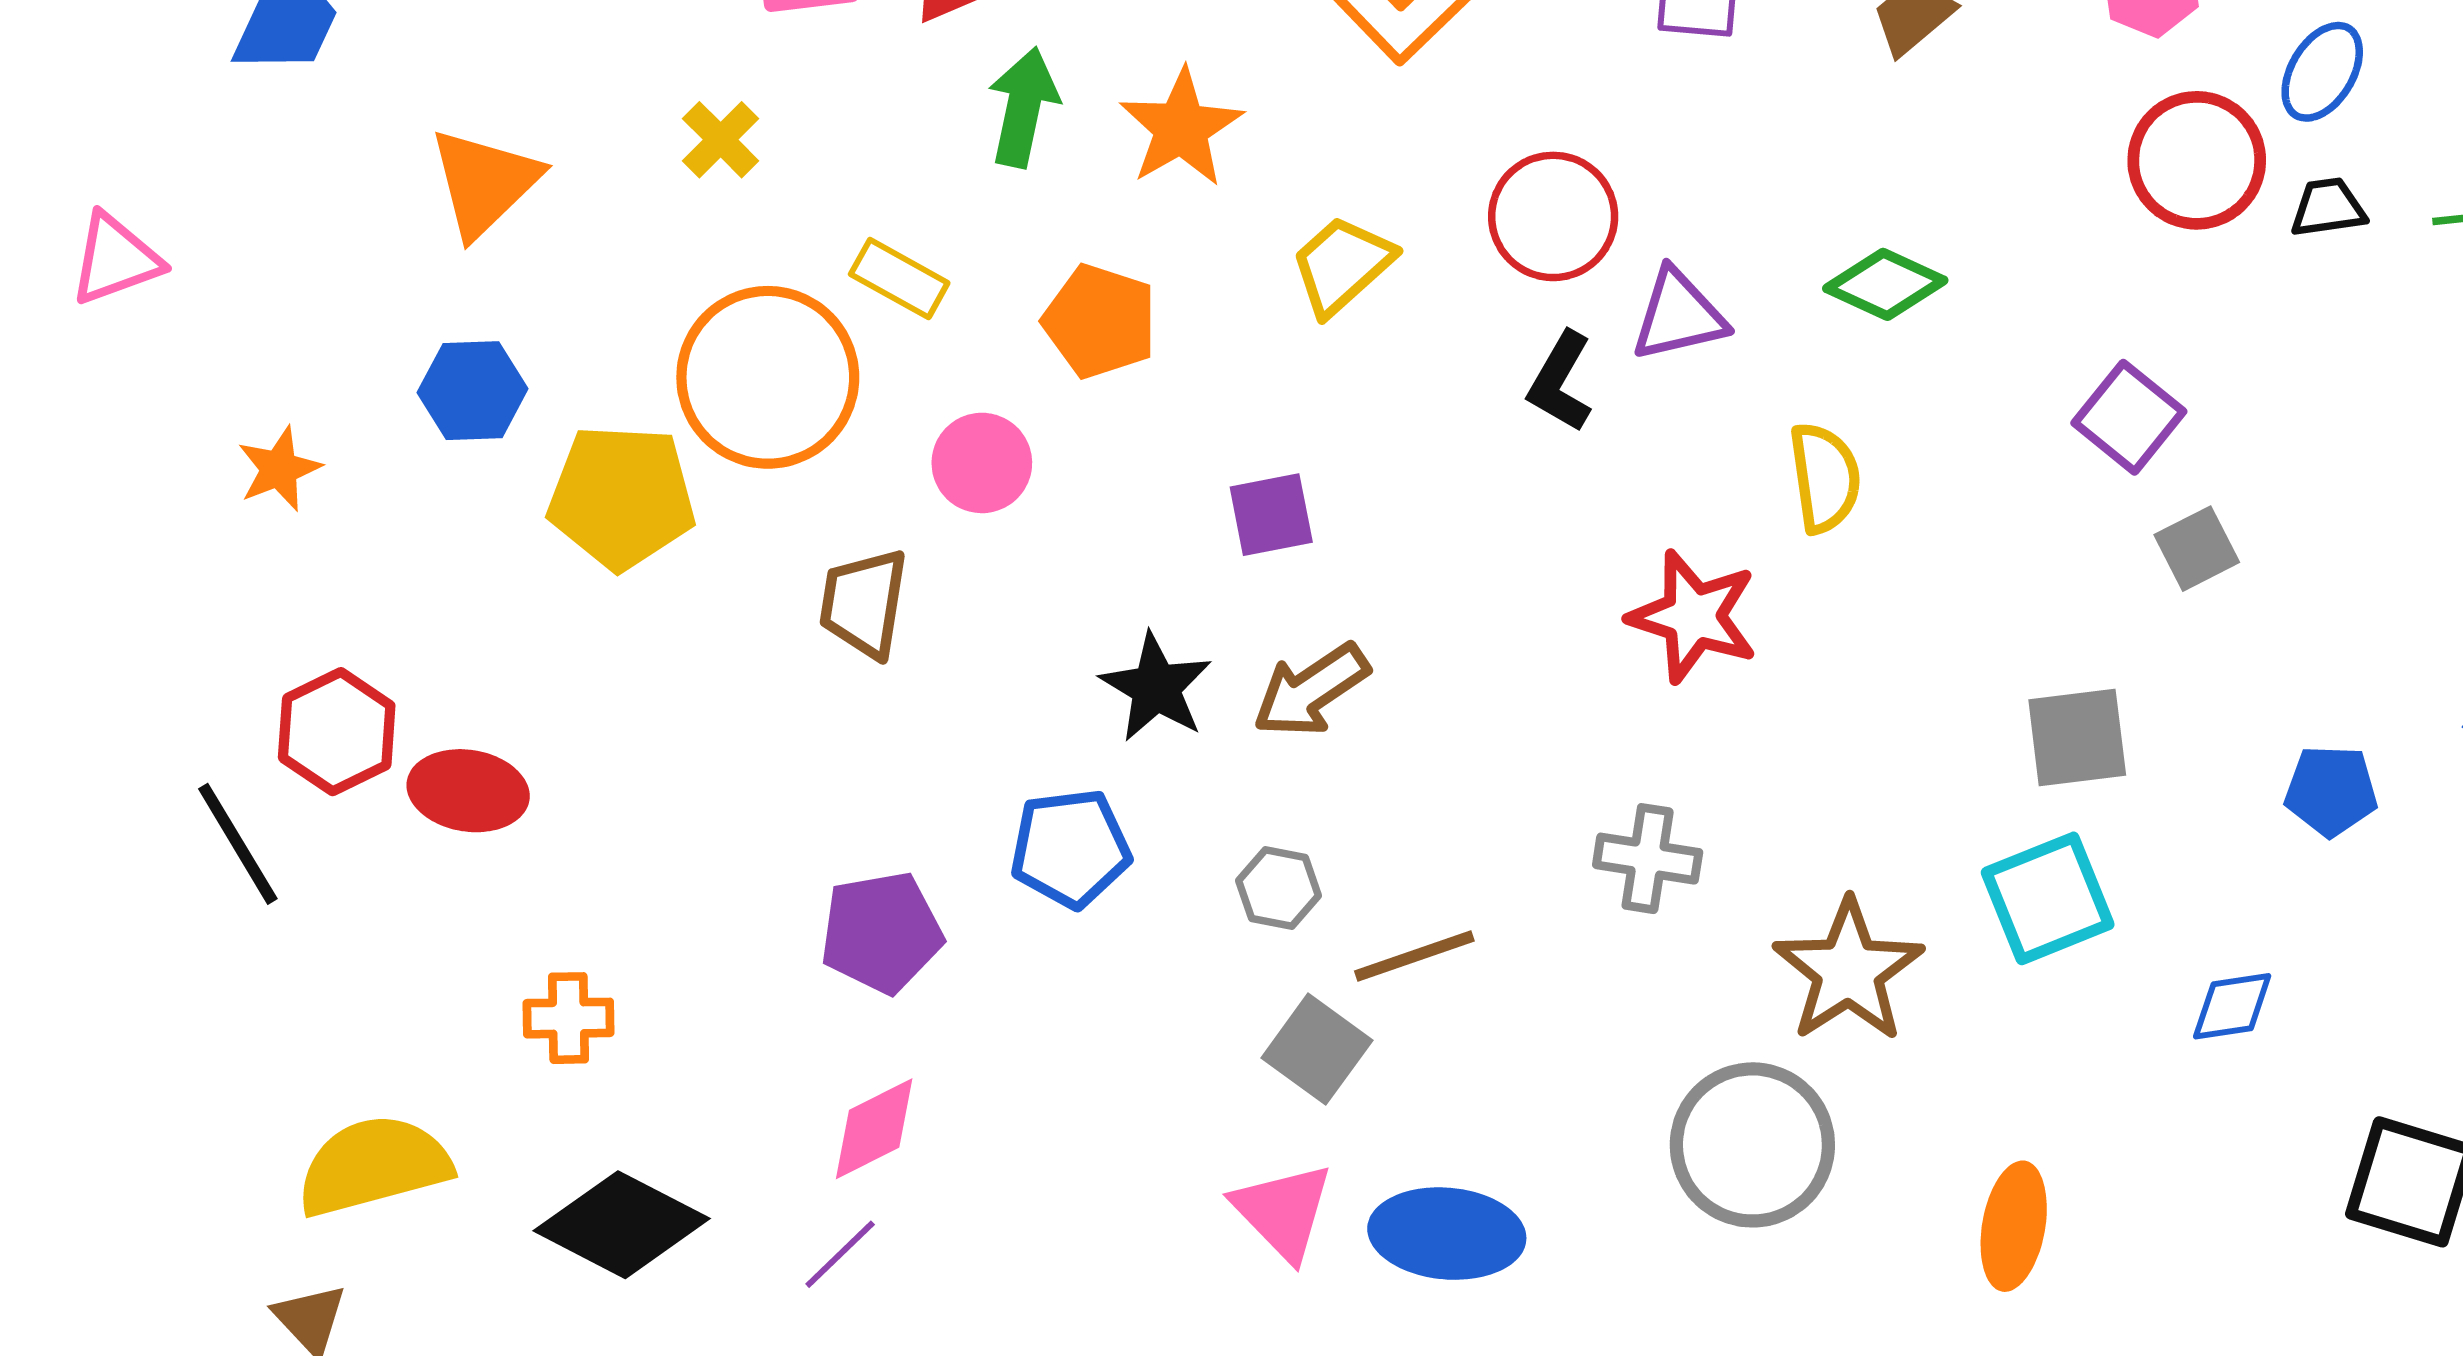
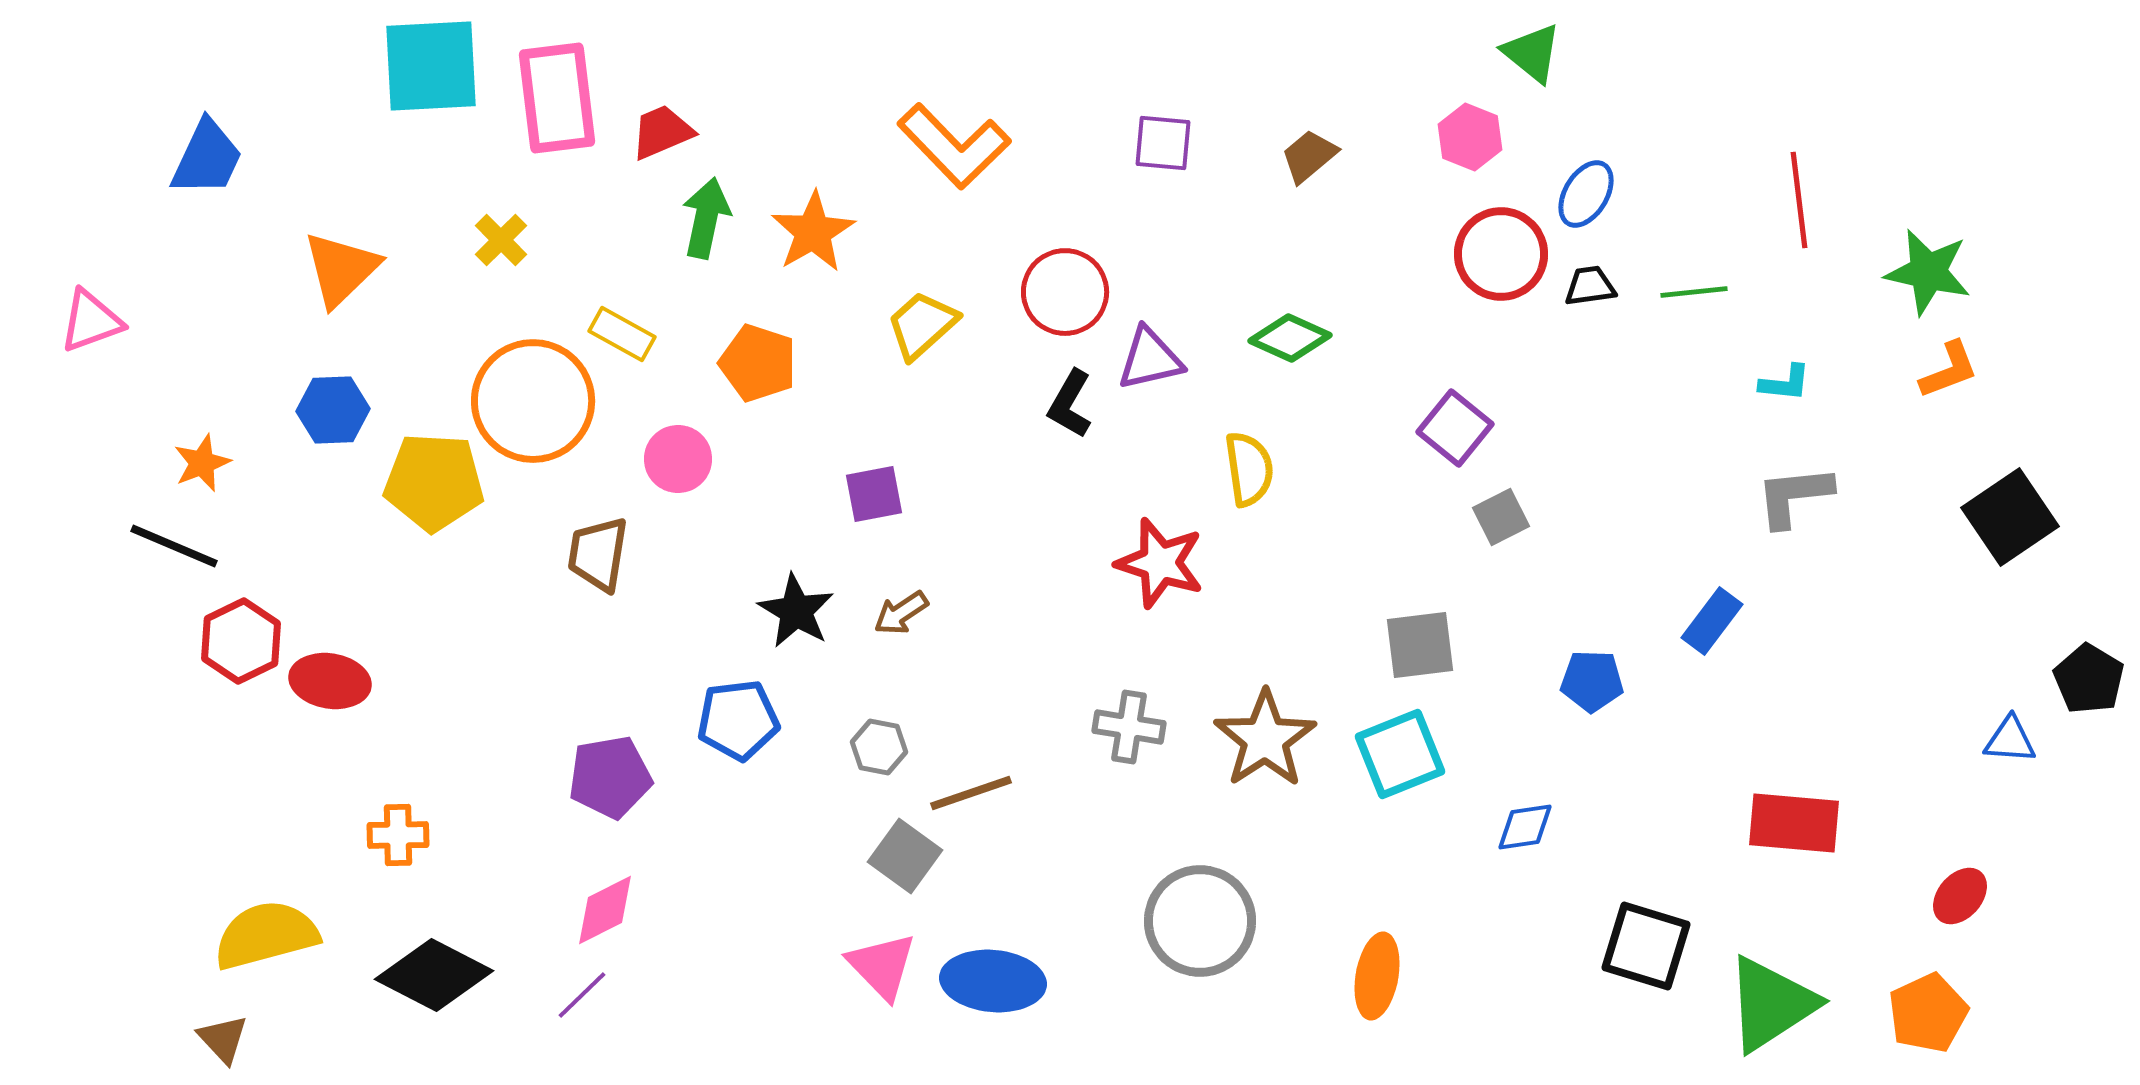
brown arrow: (1311, 690) -> (901, 613), size x0.7
black line: (238, 844) -> (174, 546), moved, turned -36
brown star: (1848, 971) -> (1265, 739), moved

